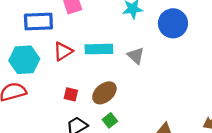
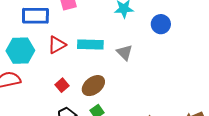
blue circle: (173, 23) -> (161, 24), size x0.7
red square: (71, 94) -> (62, 85), turned 32

